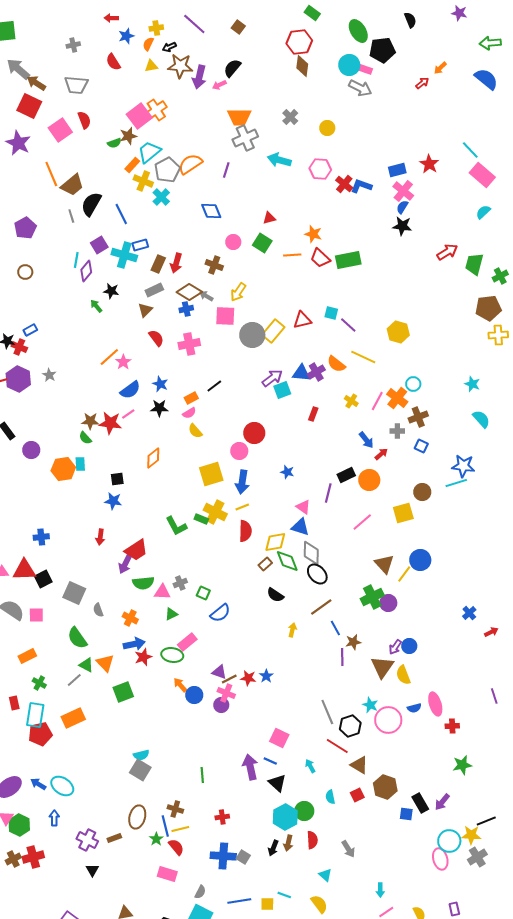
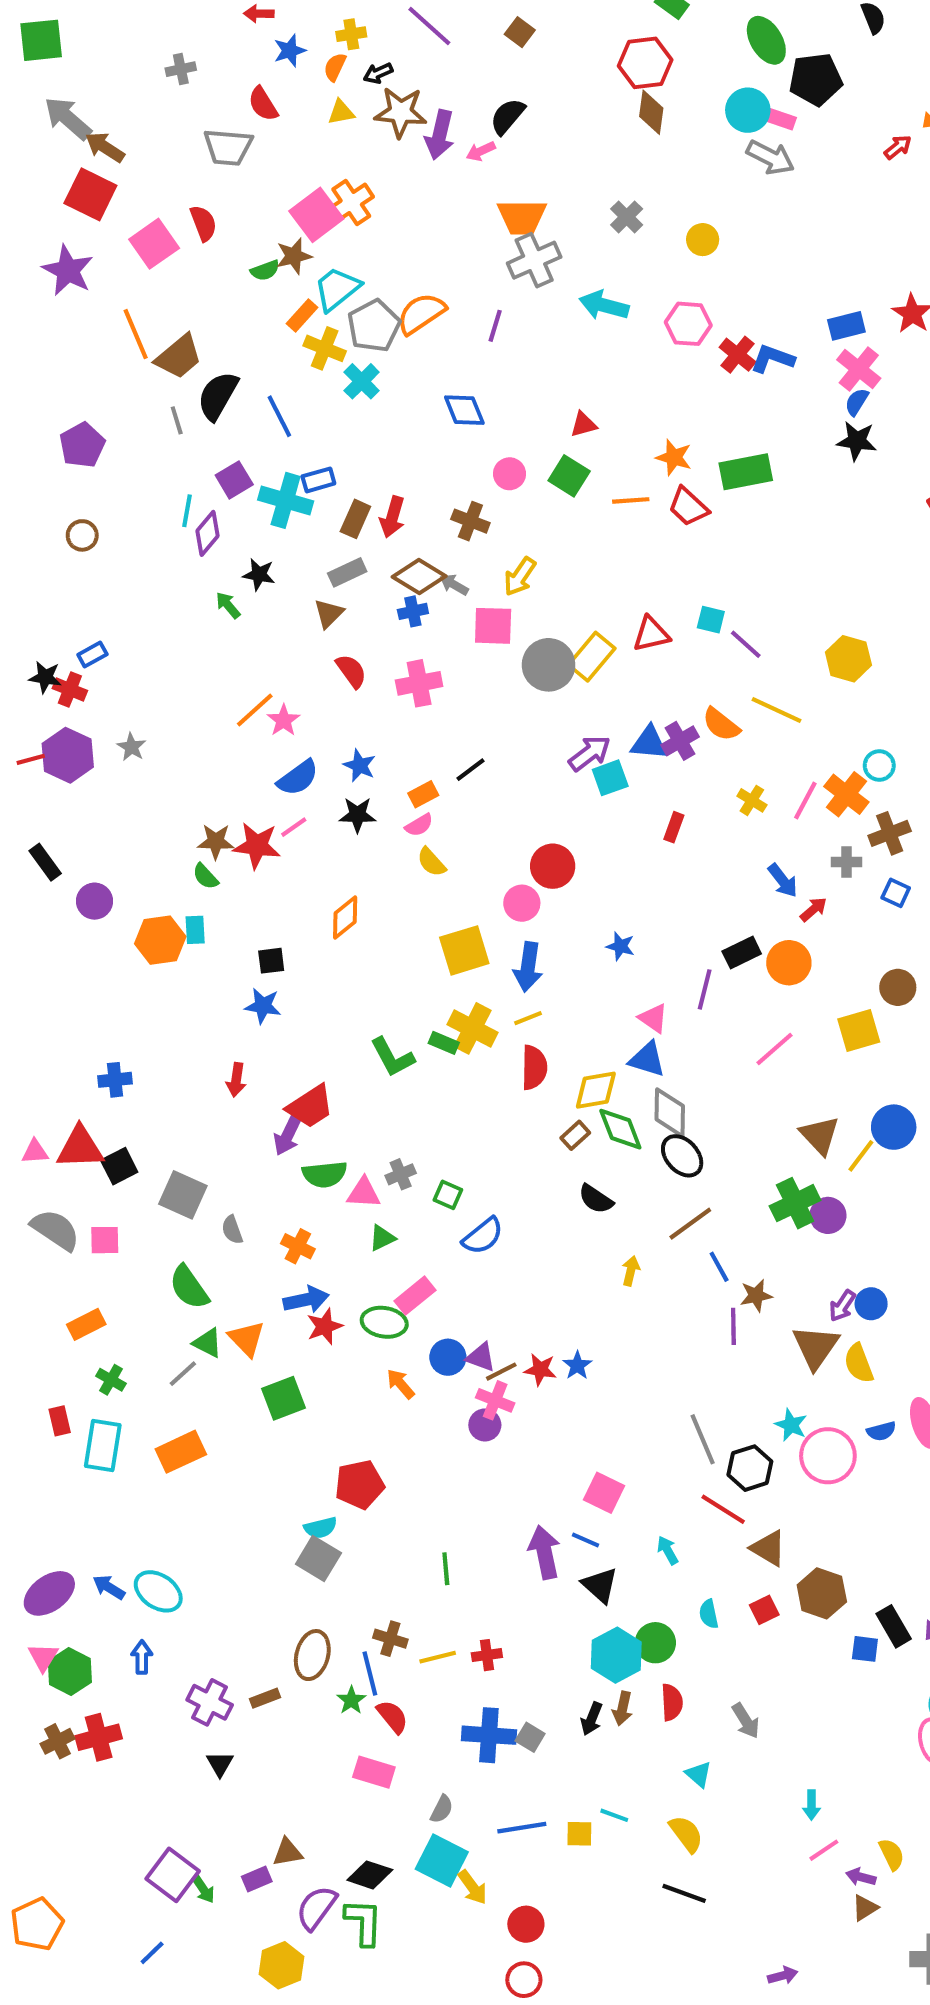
gray trapezoid: (76, 85) -> (228, 147), moved
green rectangle: (348, 260) -> (746, 472), moved
blue circle: (194, 695) -> (448, 1357), moved
red pentagon: (40, 734) -> (360, 1485), moved
yellow line: (180, 829) -> (438, 1657), moved

